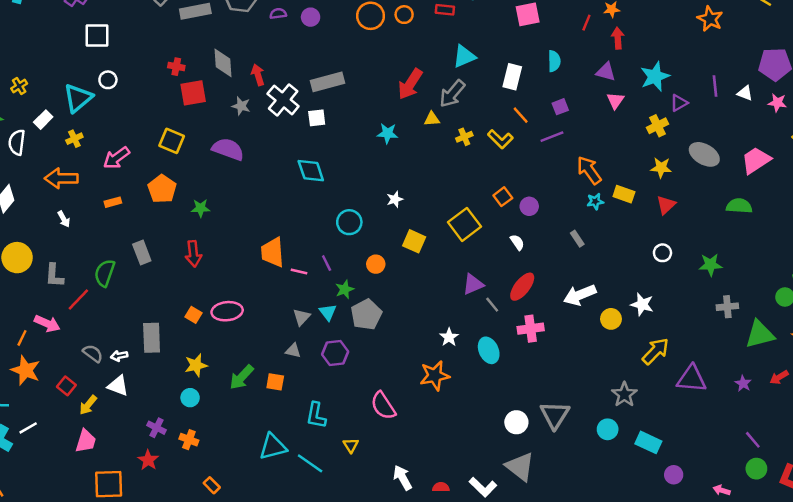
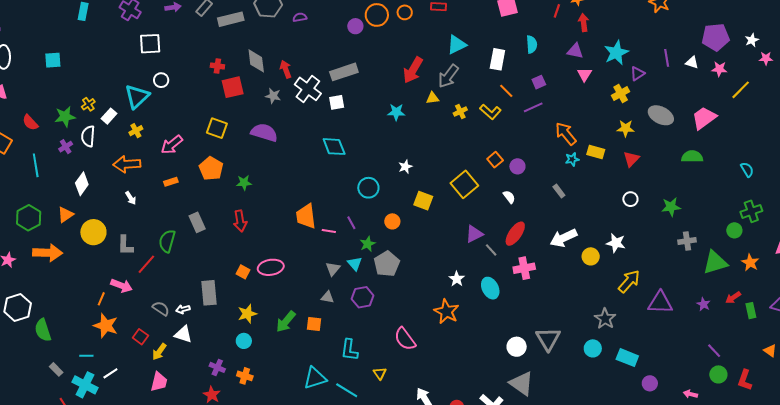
purple circle: (311, 17) -> (355, 26), moved
yellow cross: (19, 86) -> (88, 104), moved
orange star: (435, 376) -> (446, 312), turned -30

